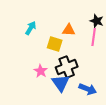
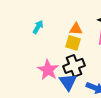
yellow square: (55, 44) -> (73, 43), moved
pink star: (41, 71) -> (48, 70), size x1.5

